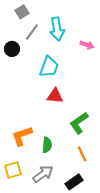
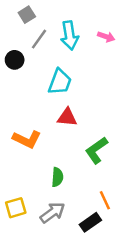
pink arrow: (87, 45) -> (106, 37), moved
orange L-shape: (22, 136) -> (27, 139), moved, turned -135
orange line: (82, 154) -> (105, 200), moved

